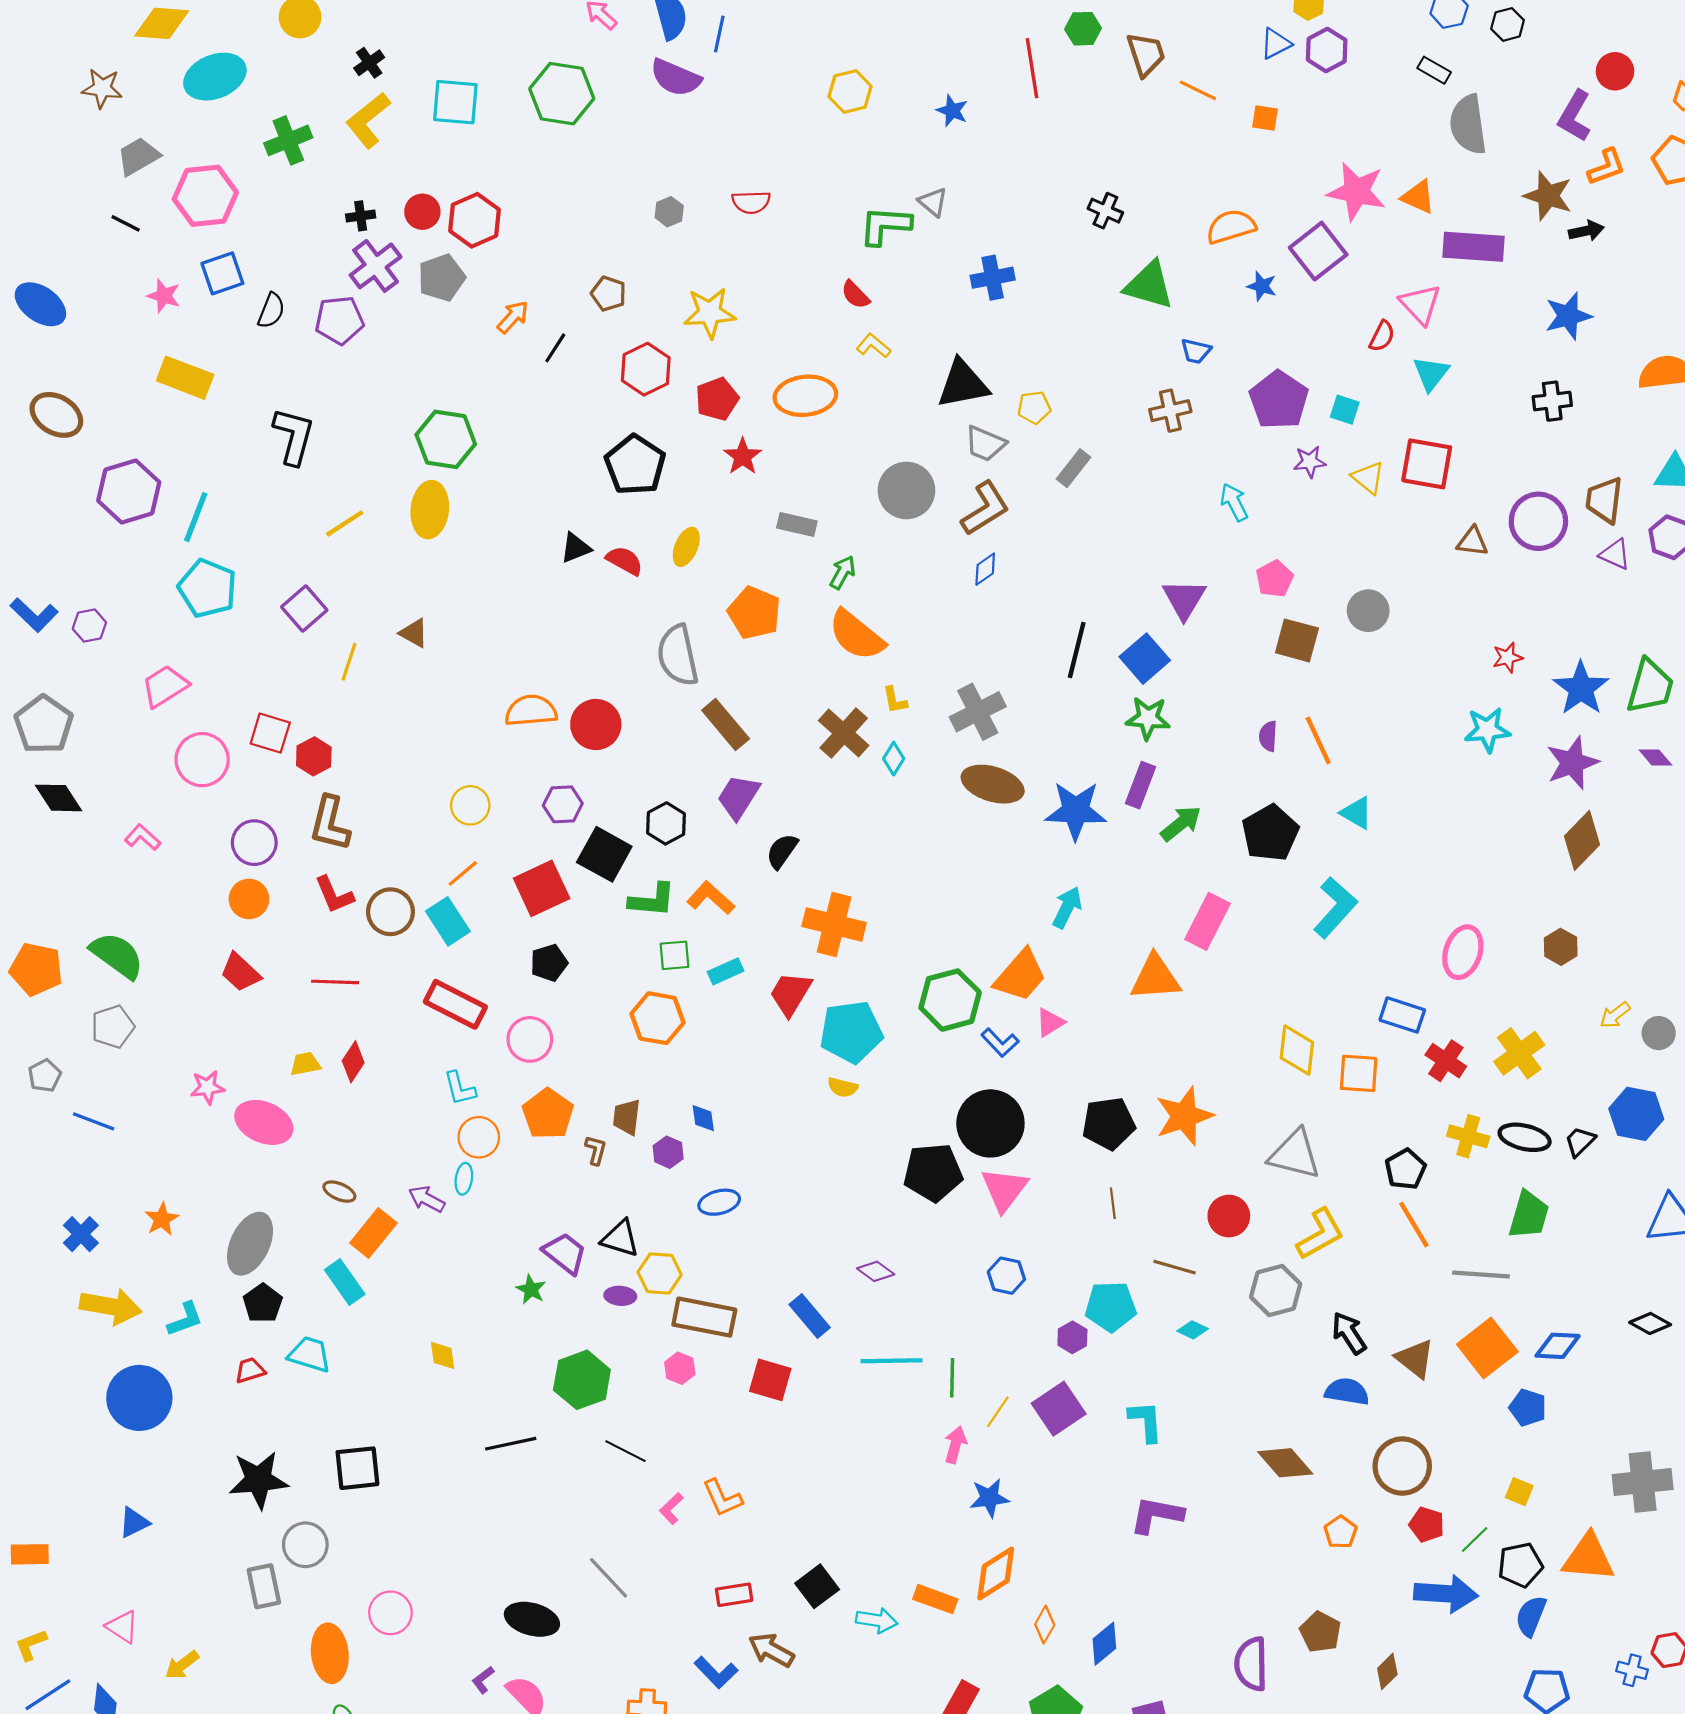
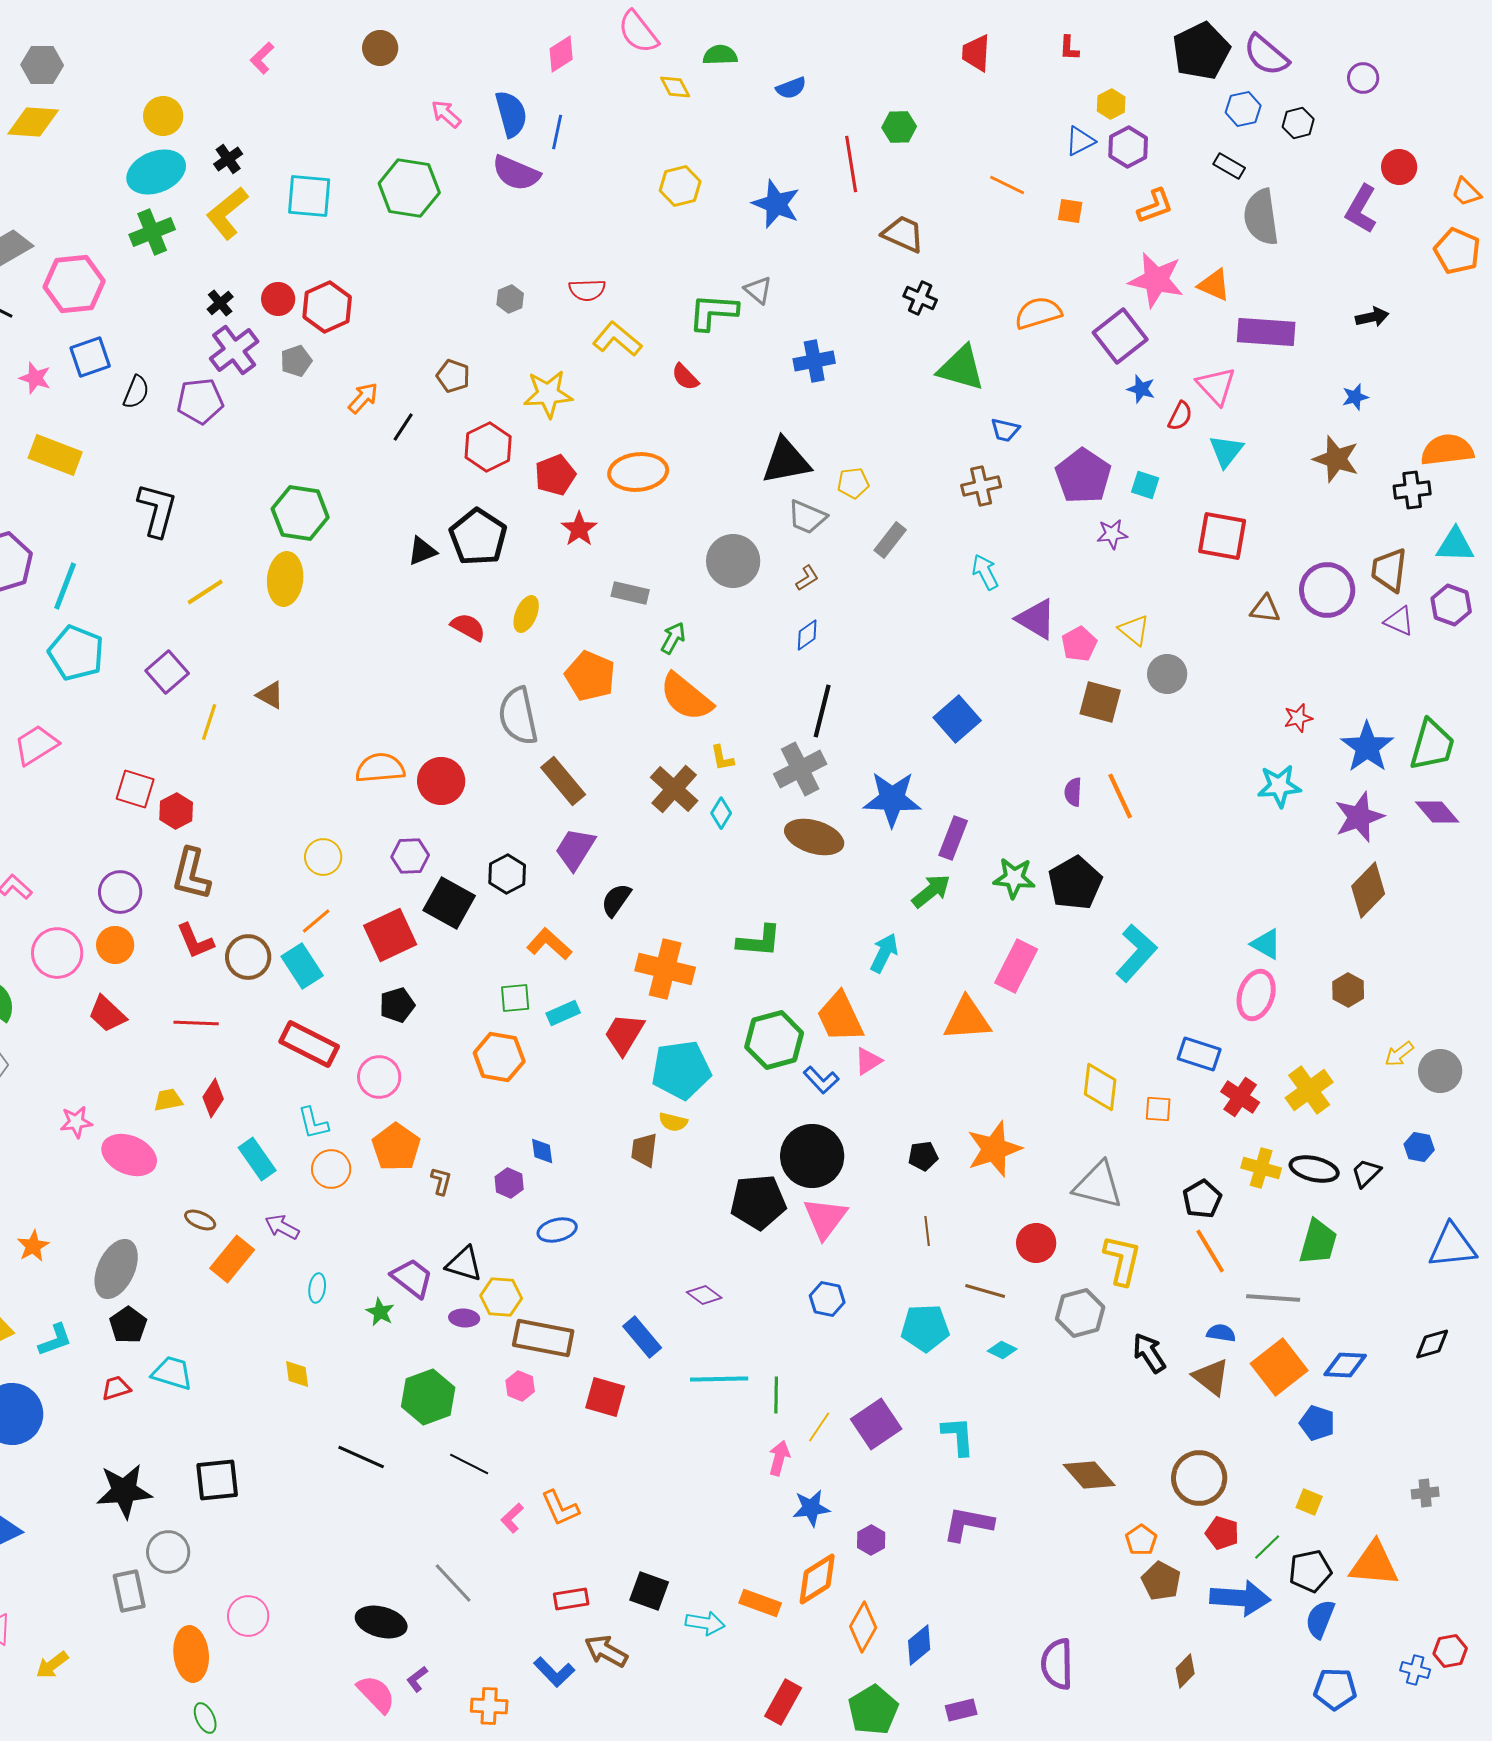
brown trapezoid: (1146, 54) -> (903, 234), moved, turned -48
cyan ellipse: (215, 77) -> (156, 172), moved
blue star: (952, 111) -> (776, 204), size x1.6
orange L-shape: (1606, 167) -> (1155, 206), moved
brown star: (1548, 196) -> (1336, 459), moved
black cross: (361, 216) -> (220, 303), turned -32
gray pentagon: (442, 278) -> (296, 361), size x0.7
blue star: (1262, 286) -> (1141, 389), moved
blue star: (1568, 316) -> (1355, 397), size x0.6
yellow L-shape: (873, 346) -> (617, 339), moved, size x1.5
black cross: (1552, 401) -> (1412, 490), moved
yellow triangle: (1368, 478) -> (1134, 630), moved
cyan arrow: (1234, 502) -> (985, 572), moved
brown L-shape: (985, 509) -> (807, 578), size x0.5
black triangle: (576, 548) -> (422, 551), moved
purple triangle: (1184, 599) -> (1036, 619), moved, turned -30
black line: (1077, 650) -> (822, 711), moved
green star: (1148, 718) -> (1014, 878), moved
purple diamond: (1655, 757) -> (1437, 812), size x1.4
pink circle: (202, 760) -> (57, 953), moved
blue star: (1076, 811) -> (892, 799), moved
cyan triangle: (1356, 813) -> (1266, 944), moved
green arrow: (1181, 823) -> (931, 891), moved
green L-shape: (652, 900) -> (759, 941), moved
orange trapezoid: (1020, 976) -> (840, 1017), turned 114
gray circle: (1659, 1033) -> (1440, 1071), size x1.4
orange square: (1359, 1073) -> (1158, 1109), size x0.7
blue hexagon: (1636, 1114) -> (1419, 1147), size x0.6
brown trapezoid: (627, 1117) -> (644, 1150), moved
black pentagon: (1109, 1123) -> (923, 1156), size x0.6
cyan ellipse: (464, 1179) -> (317, 1288), moved
yellow L-shape: (1320, 1234) -> (1122, 1260), turned -48
cyan rectangle: (345, 1282) -> (257, 1159), moved
black diamond: (1650, 1323) -> (1432, 1344), turned -45
purple hexagon: (1072, 1337) -> (871, 1540), moved
blue semicircle: (1347, 1392) -> (1221, 1333), moved, size x0.7
black line: (511, 1444) -> (361, 1457), turned 36
gray cross: (1643, 1482) -> (1425, 1493), size x0.5
black square: (817, 1586) -> (649, 1591), turned -33
orange diamond: (1045, 1625) -> (863, 1627), size x1.4
brown pentagon: (1320, 1632) -> (1161, 1581), moved
purple L-shape: (483, 1680) -> (417, 1679), moved

